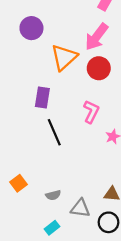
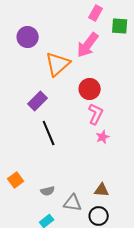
red circle: (99, 68) -> (90, 89), moved
purple rectangle: (42, 98) -> (38, 101), turned 36
pink L-shape: (91, 112) -> (96, 114), moved

